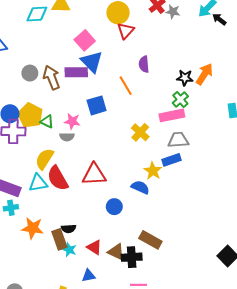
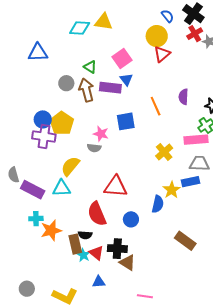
blue triangle: (92, 62) -> (126, 79), size x0.6
purple semicircle: (144, 64) -> (183, 97), moved
green triangle: (47, 122) -> (90, 67), moved
red semicircle: (58, 178) -> (97, 214), moved
blue semicircle: (140, 187) -> (158, 204), turned 72
cyan cross: (11, 208) -> (36, 219), moved
orange star: (33, 228) -> (51, 230), turned -30
brown rectangle: (150, 240) -> (185, 241), moved
red triangle: (94, 247) -> (96, 253), moved
black cross: (132, 257) -> (117, 249), moved

